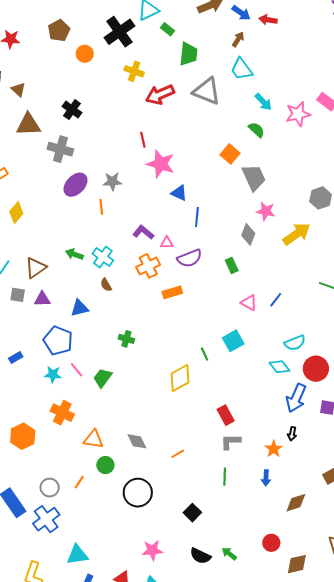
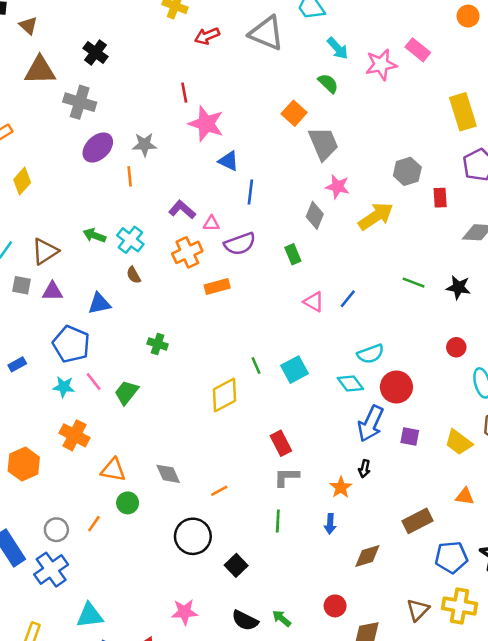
red arrow: (160, 95) -> (207, 36), size x0.7
cyan square: (233, 341) -> (295, 370), moved
black circle: (138, 493) -> (193, 536), moved

